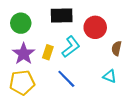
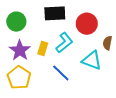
cyan triangle: (110, 76) -> (92, 60), moved, size x1.5
yellow pentagon: (22, 82) -> (19, 78), turned -30

